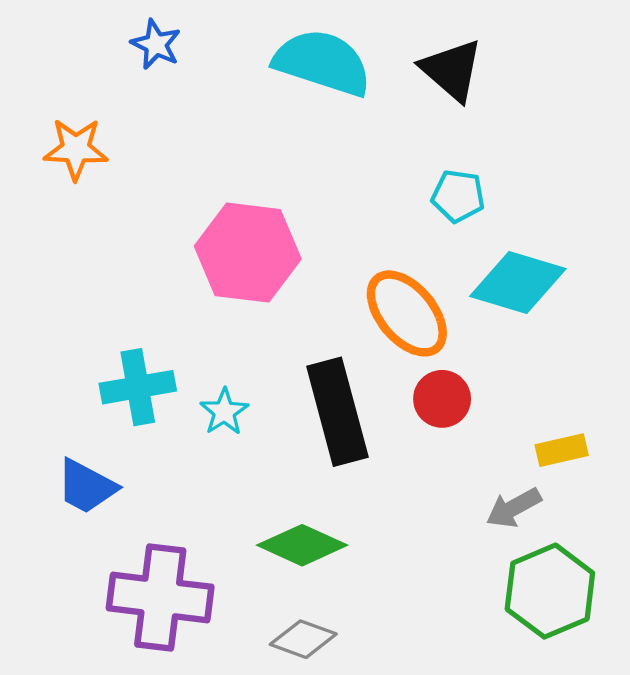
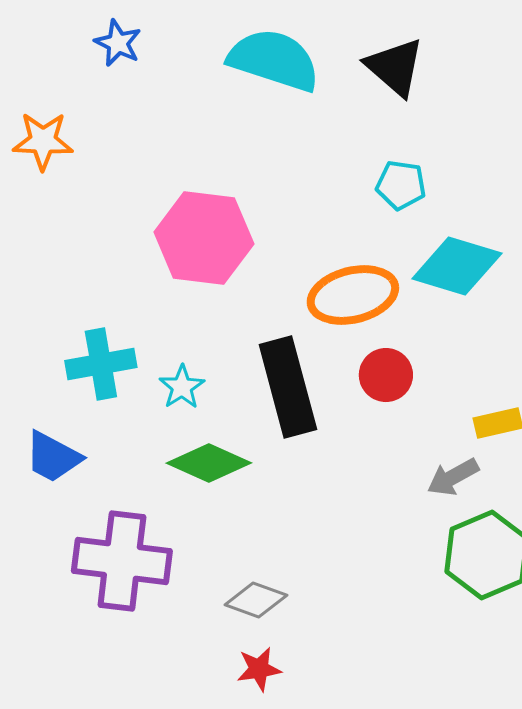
orange ellipse: (407, 313) -> (353, 295), turned -64
green diamond: (302, 545) -> (209, 463), moved

